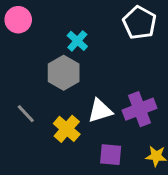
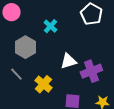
gray hexagon: (64, 73) -> (25, 47), moved
white triangle: (100, 111) -> (68, 61), moved

